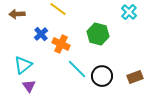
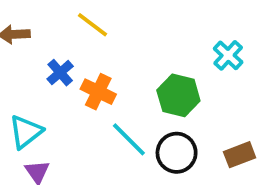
cyan cross: (129, 12) -> (228, 55), moved
green hexagon: (98, 34) -> (178, 95), moved

